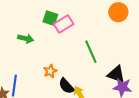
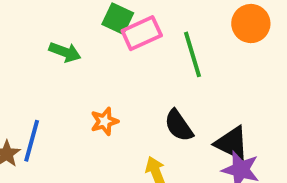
green line: (91, 52) -> (192, 54), moved
black semicircle: (66, 86) -> (179, 126), moved

